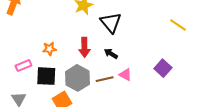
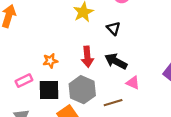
black triangle: (111, 23) -> (113, 28), size x0.6
black arrow: (111, 54) -> (116, 61), size x1.5
brown line: (105, 79) -> (113, 103), moved

